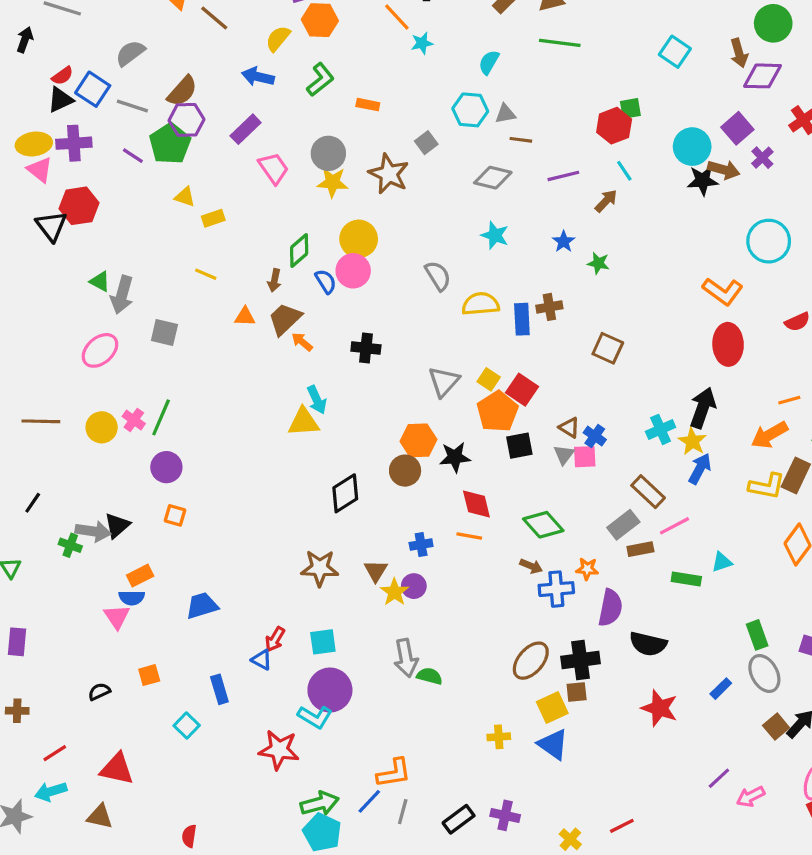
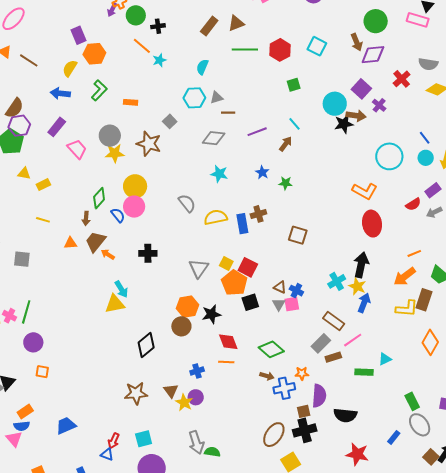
red hexagon: (614, 126) -> (280, 50), moved
brown square: (577, 692) -> (304, 411), moved

